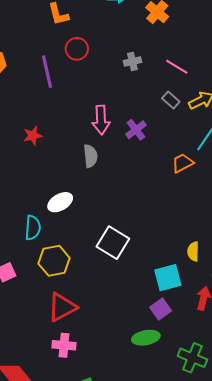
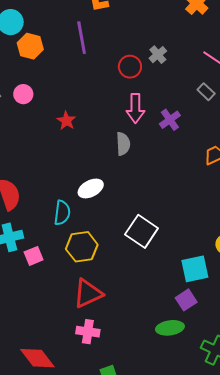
red circle: (77, 49) -> (130, 67), moved
gray cross: (132, 61) -> (158, 55), moved, turned -30
purple line: (47, 72) -> (82, 38), moved
red star: (33, 136) -> (66, 121), turned -30

